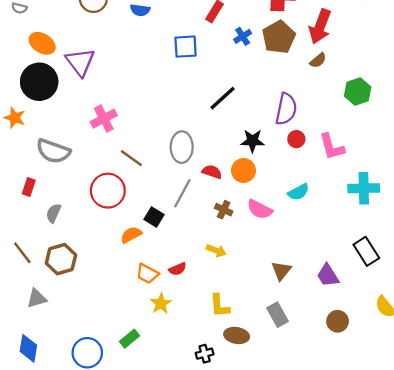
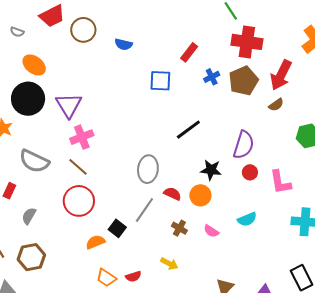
purple triangle: (80, 62) -> (69, 105), moved
brown line: (131, 158) -> (78, 167), moved
pink semicircle: (260, 209) -> (211, 231), size x0.7

